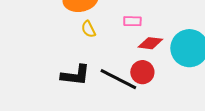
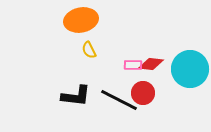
pink rectangle: (132, 21) -> (133, 65), moved

